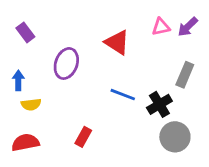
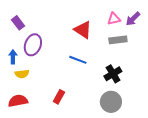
purple ellipse: (66, 63) -> (33, 45), moved
gray rectangle: (185, 75) -> (118, 40), moved, turned 60
blue line: (123, 95) -> (78, 60), moved
gray circle: (175, 137) -> (111, 102), moved

